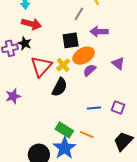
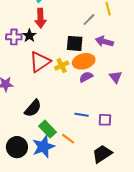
red arrow: (31, 24) -> (40, 18), turned 60
black semicircle: (60, 87) -> (33, 108), moved
purple square: (118, 107) -> (105, 120), turned -32

